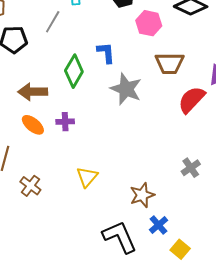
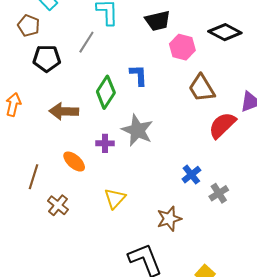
brown trapezoid: (170, 63) -> (202, 88), turned 56
gray star: (126, 89) -> (137, 130), moved
purple cross: (65, 122) -> (105, 143), moved
orange ellipse: (33, 125) -> (74, 162), moved
blue cross: (158, 225) -> (191, 175), moved

